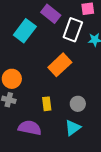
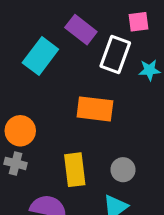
orange rectangle: (60, 65) -> (95, 109), turned 50
yellow rectangle: (47, 104) -> (75, 170), size x1.5

